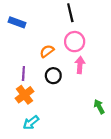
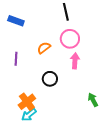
purple line: (23, 74) -> (16, 59), moved
black circle: (53, 76) -> (50, 79), moved
orange cross: (25, 95) -> (27, 102), moved

